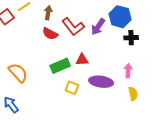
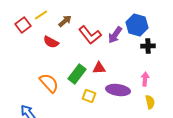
brown arrow: (48, 13) -> (65, 21), turned 40
red semicircle: (50, 34) -> (51, 42), moved
green rectangle: (60, 66) -> (77, 74), turned -30
orange semicircle: (18, 73) -> (49, 83), moved

